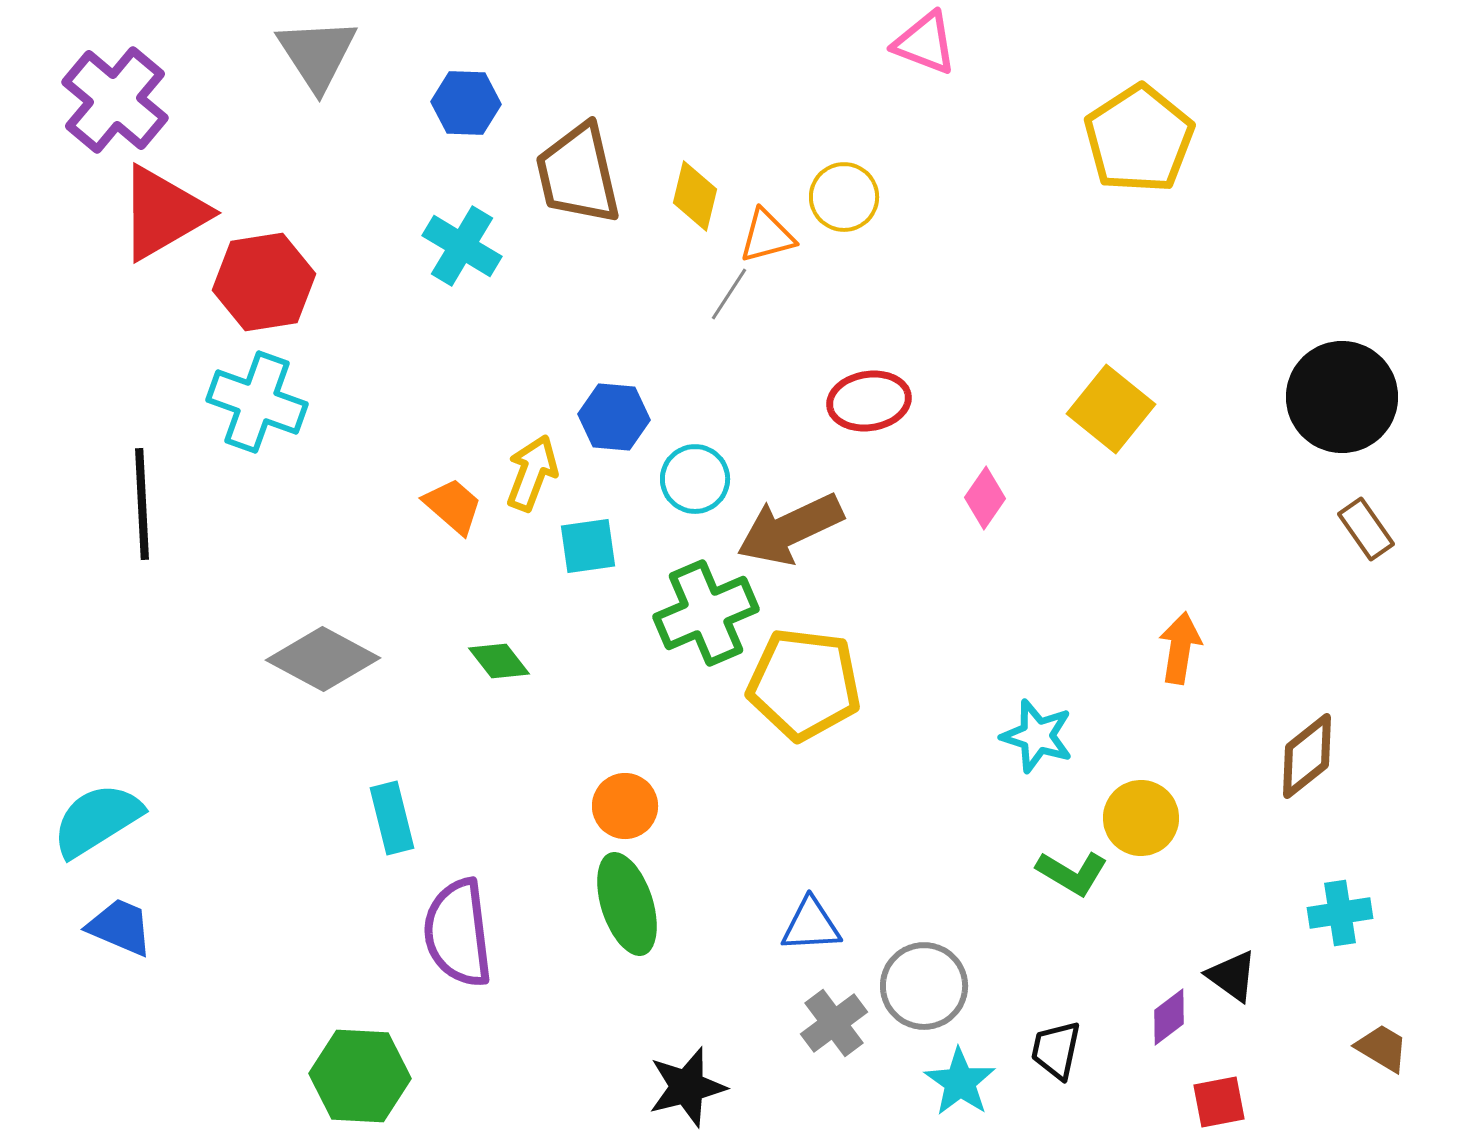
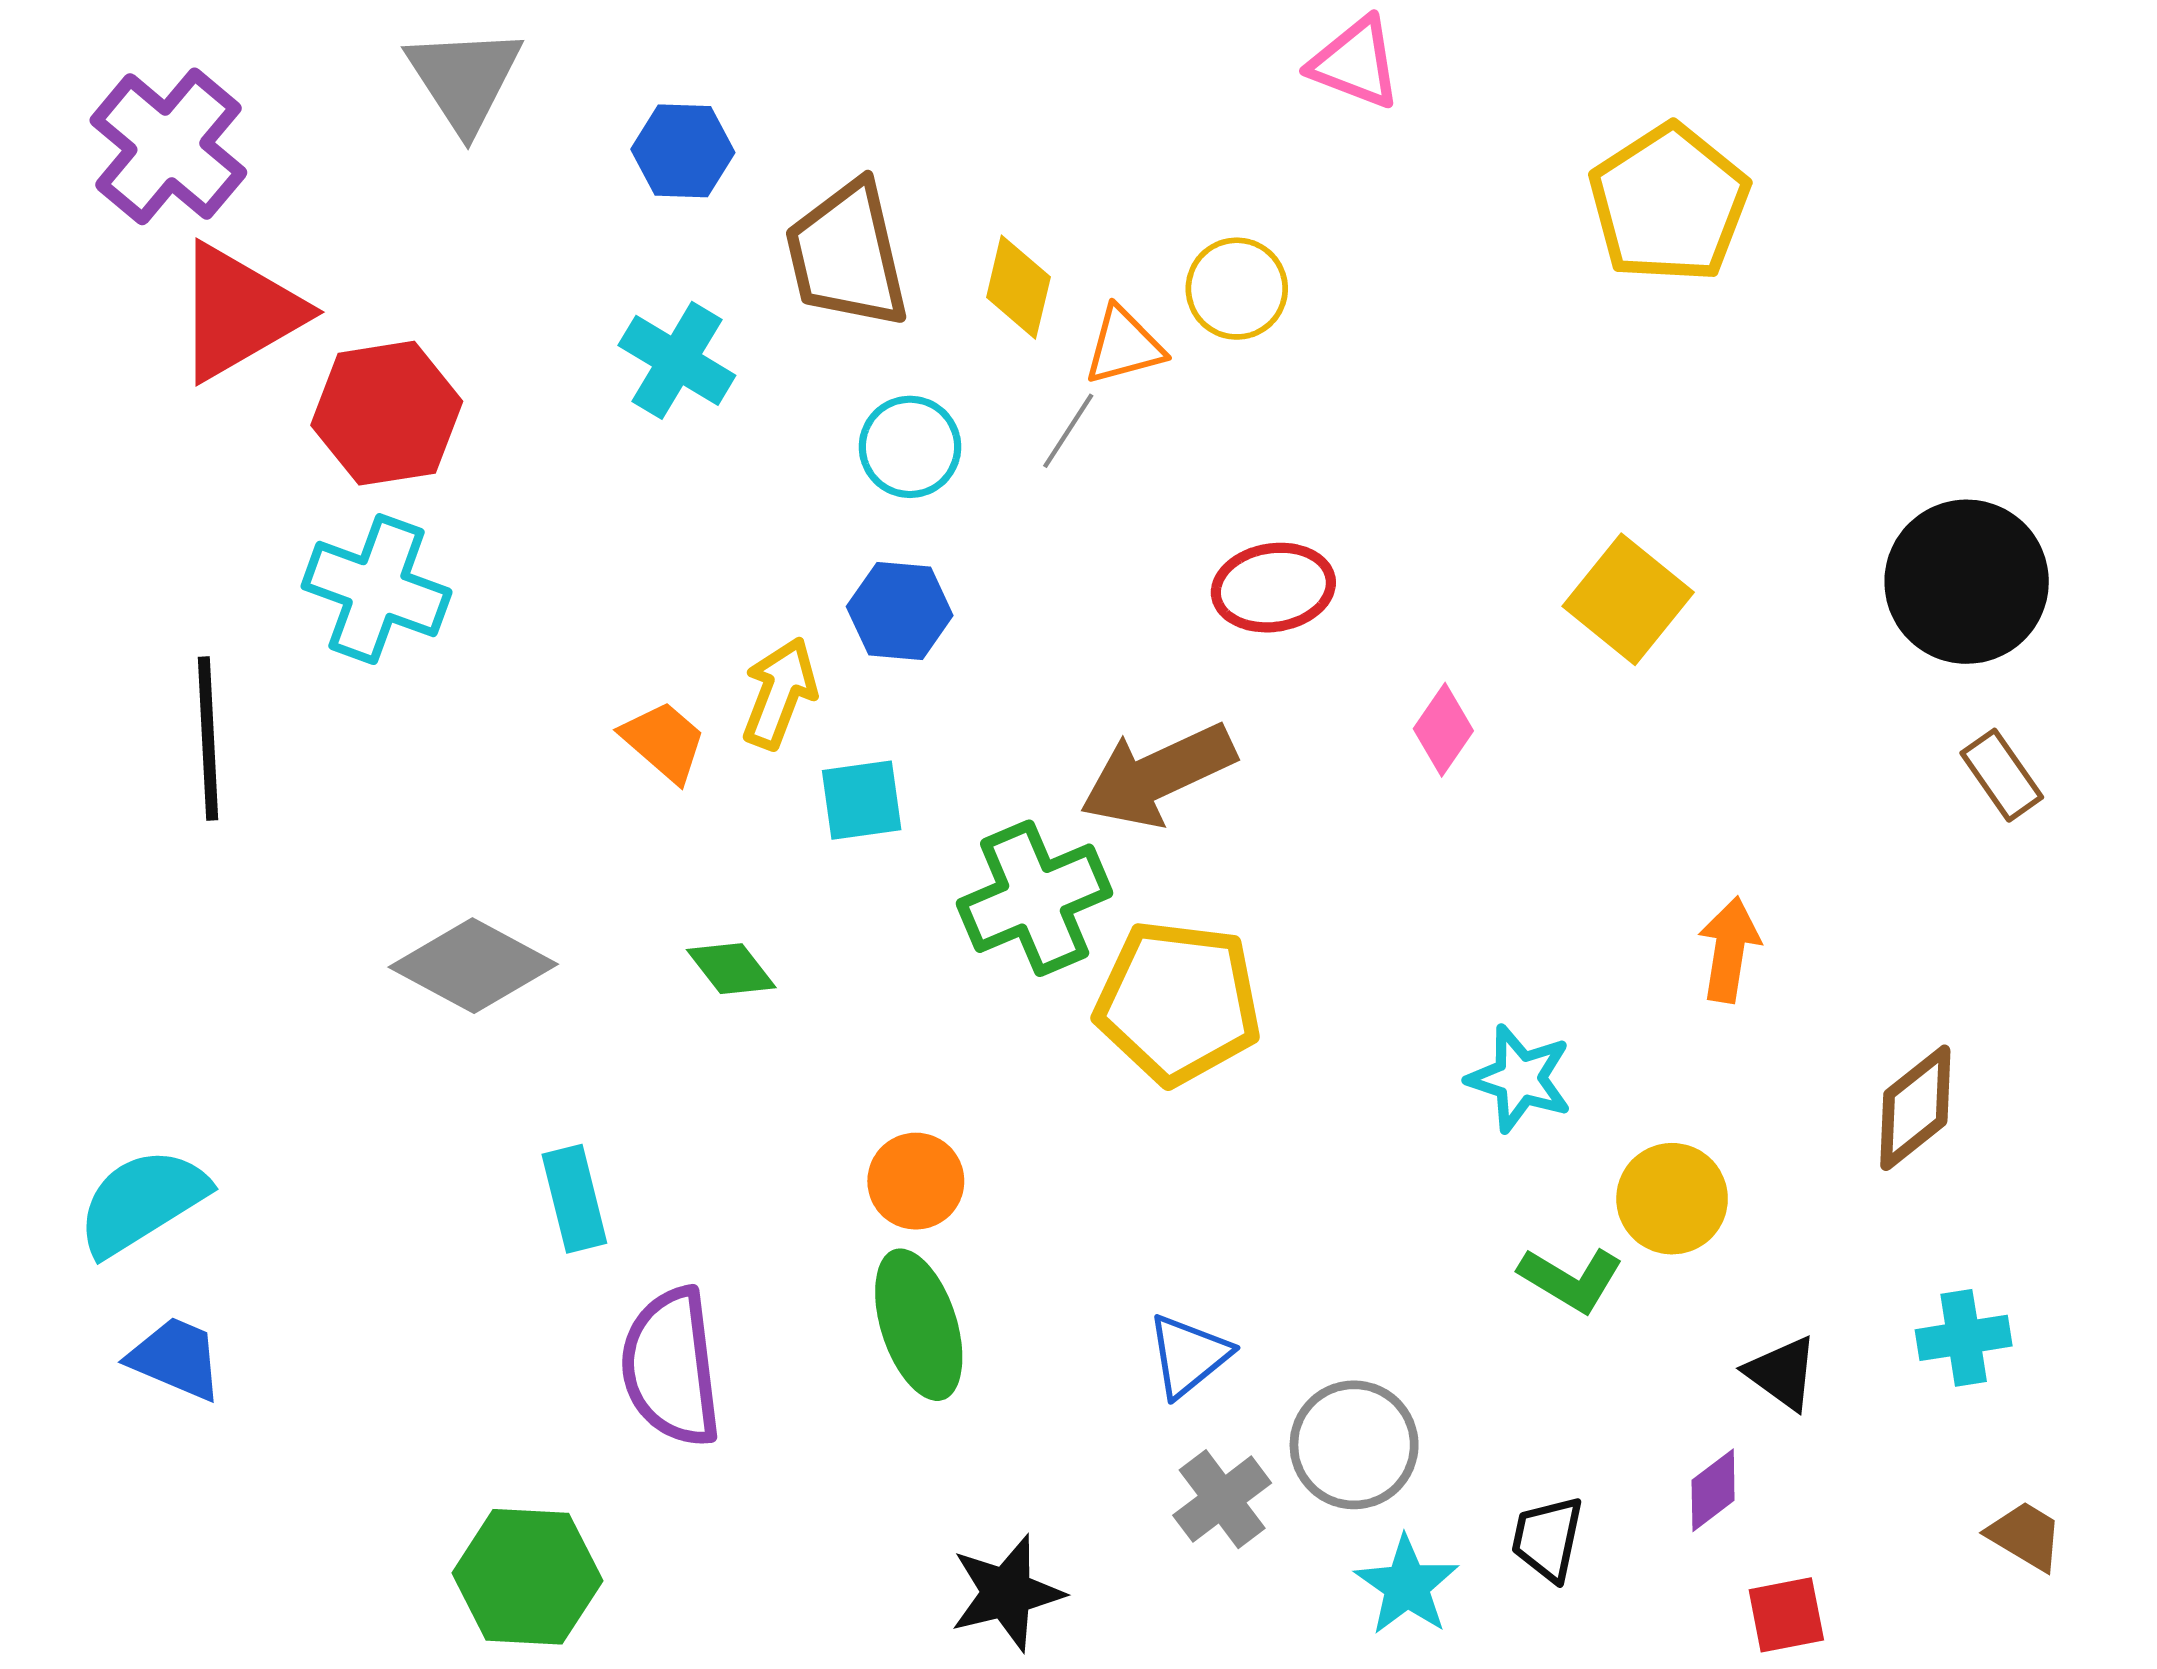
cyan circle: (695, 479) -> (910, 447), moved
blue triangle: (811, 925) -> (1188, 1355), turned -36
black triangle: (1232, 976) -> (1782, 1373), moved

